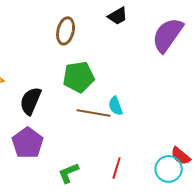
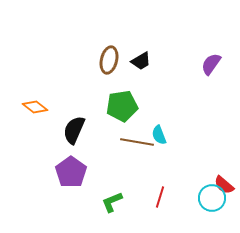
black trapezoid: (118, 16) -> (141, 61), moved
purple semicircle: (168, 35) -> (211, 64), size x0.6

